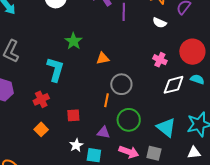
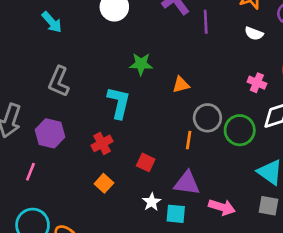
green star: (74, 41) -> (141, 64), turned -30
red square: (73, 115) -> (146, 162), turned 32
green circle: (129, 120) -> (240, 130), moved
purple triangle: (103, 132) -> (187, 183), size x1.5
gray square: (154, 153) -> (268, 206), moved

